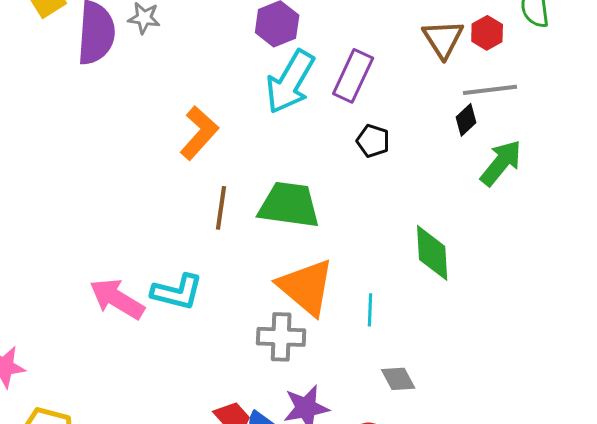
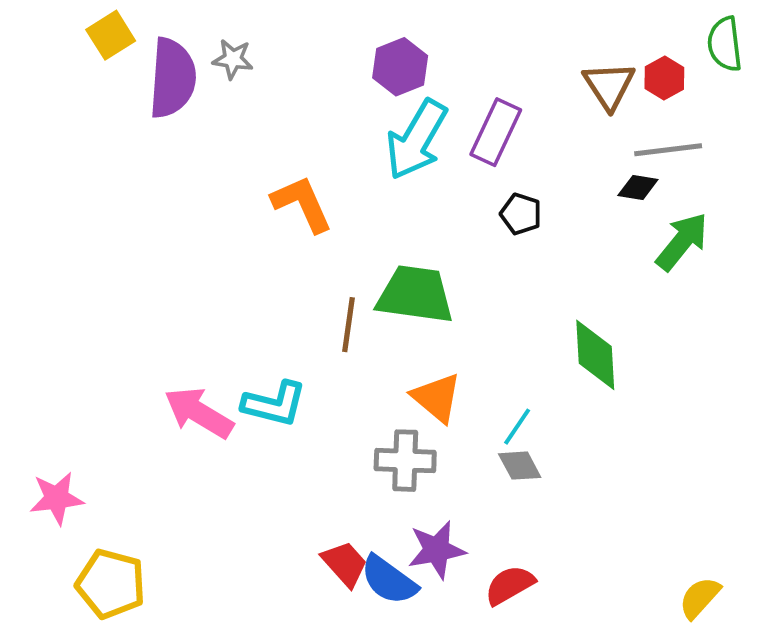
black diamond: (466, 120) -> (638, 187), turned 52
orange L-shape: (199, 133) -> (302, 204), turned -66
brown line: (221, 208) -> (349, 325), moved
orange triangle: (306, 287) -> (437, 398), size x0.7
cyan line: (370, 310) -> (517, 427), turned 32
gray diamond: (398, 379) -> (520, 466), moved

